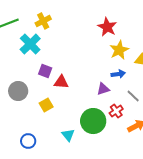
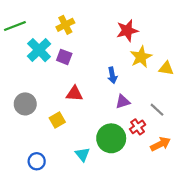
yellow cross: (43, 21) -> (65, 25), moved
red star: (107, 27) -> (127, 31), turned 30
purple square: (45, 71) -> (64, 57), moved
blue arrow: (118, 74) -> (112, 75), moved, turned 88

